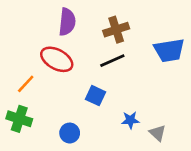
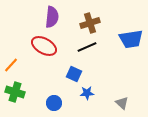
orange line: (26, 84) -> (11, 65), moved
blue star: (130, 120) -> (87, 93), moved

